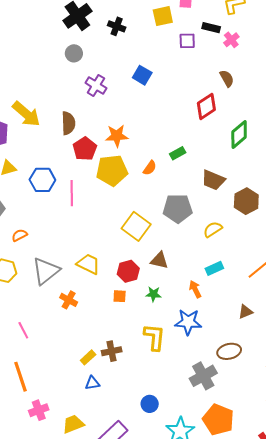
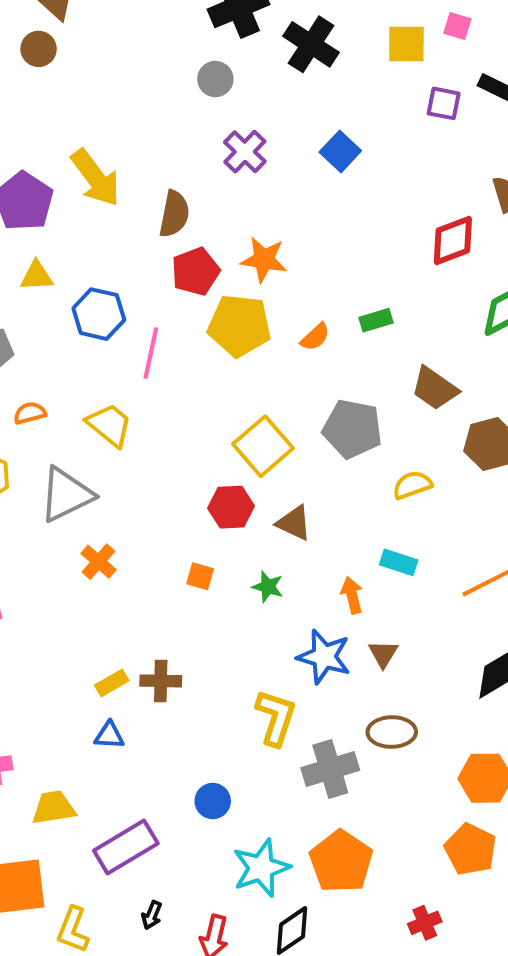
black cross: (117, 26) -> (311, 44), size x1.5
yellow trapezoid: (88, 264) -> (109, 425), moved
cyan rectangle: (214, 268) -> (399, 562), turned 30
red hexagon: (128, 271) -> (231, 507), moved
brown triangle: (245, 312) -> (383, 654), moved, turned -49
yellow L-shape: (154, 337) -> (276, 718), moved

